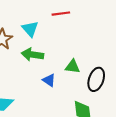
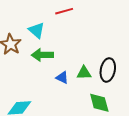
green triangle: (73, 67) -> (84, 73), moved

